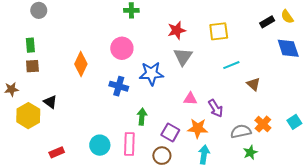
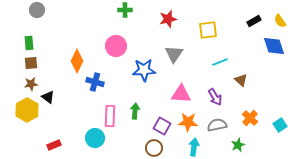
yellow semicircle: (287, 17) -> (280, 21), moved
red star: (177, 30) -> (168, 19), moved
blue cross: (119, 86) -> (95, 82), moved
brown star: (11, 89) -> (31, 84), moved
pink triangle: (190, 99) -> (181, 94), size x1.5
purple arrow: (216, 108) -> (215, 97), moved
cyan square: (294, 122) -> (280, 125), moved
gray semicircle: (241, 131) -> (217, 125), moved
pink rectangle: (129, 144) -> (110, 116), moved

